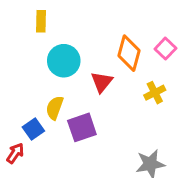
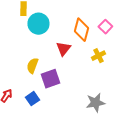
cyan circle: (64, 61) -> (38, 24), moved
blue square: (33, 129) -> (32, 99), moved

